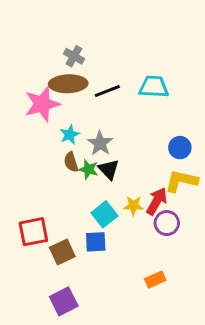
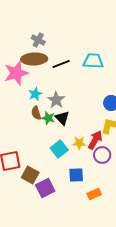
blue square: (96, 242) -> (76, 175), moved
brown square: (62, 252) -> (30, 175), turned -36
purple square: (64, 301) -> (45, 188), moved

